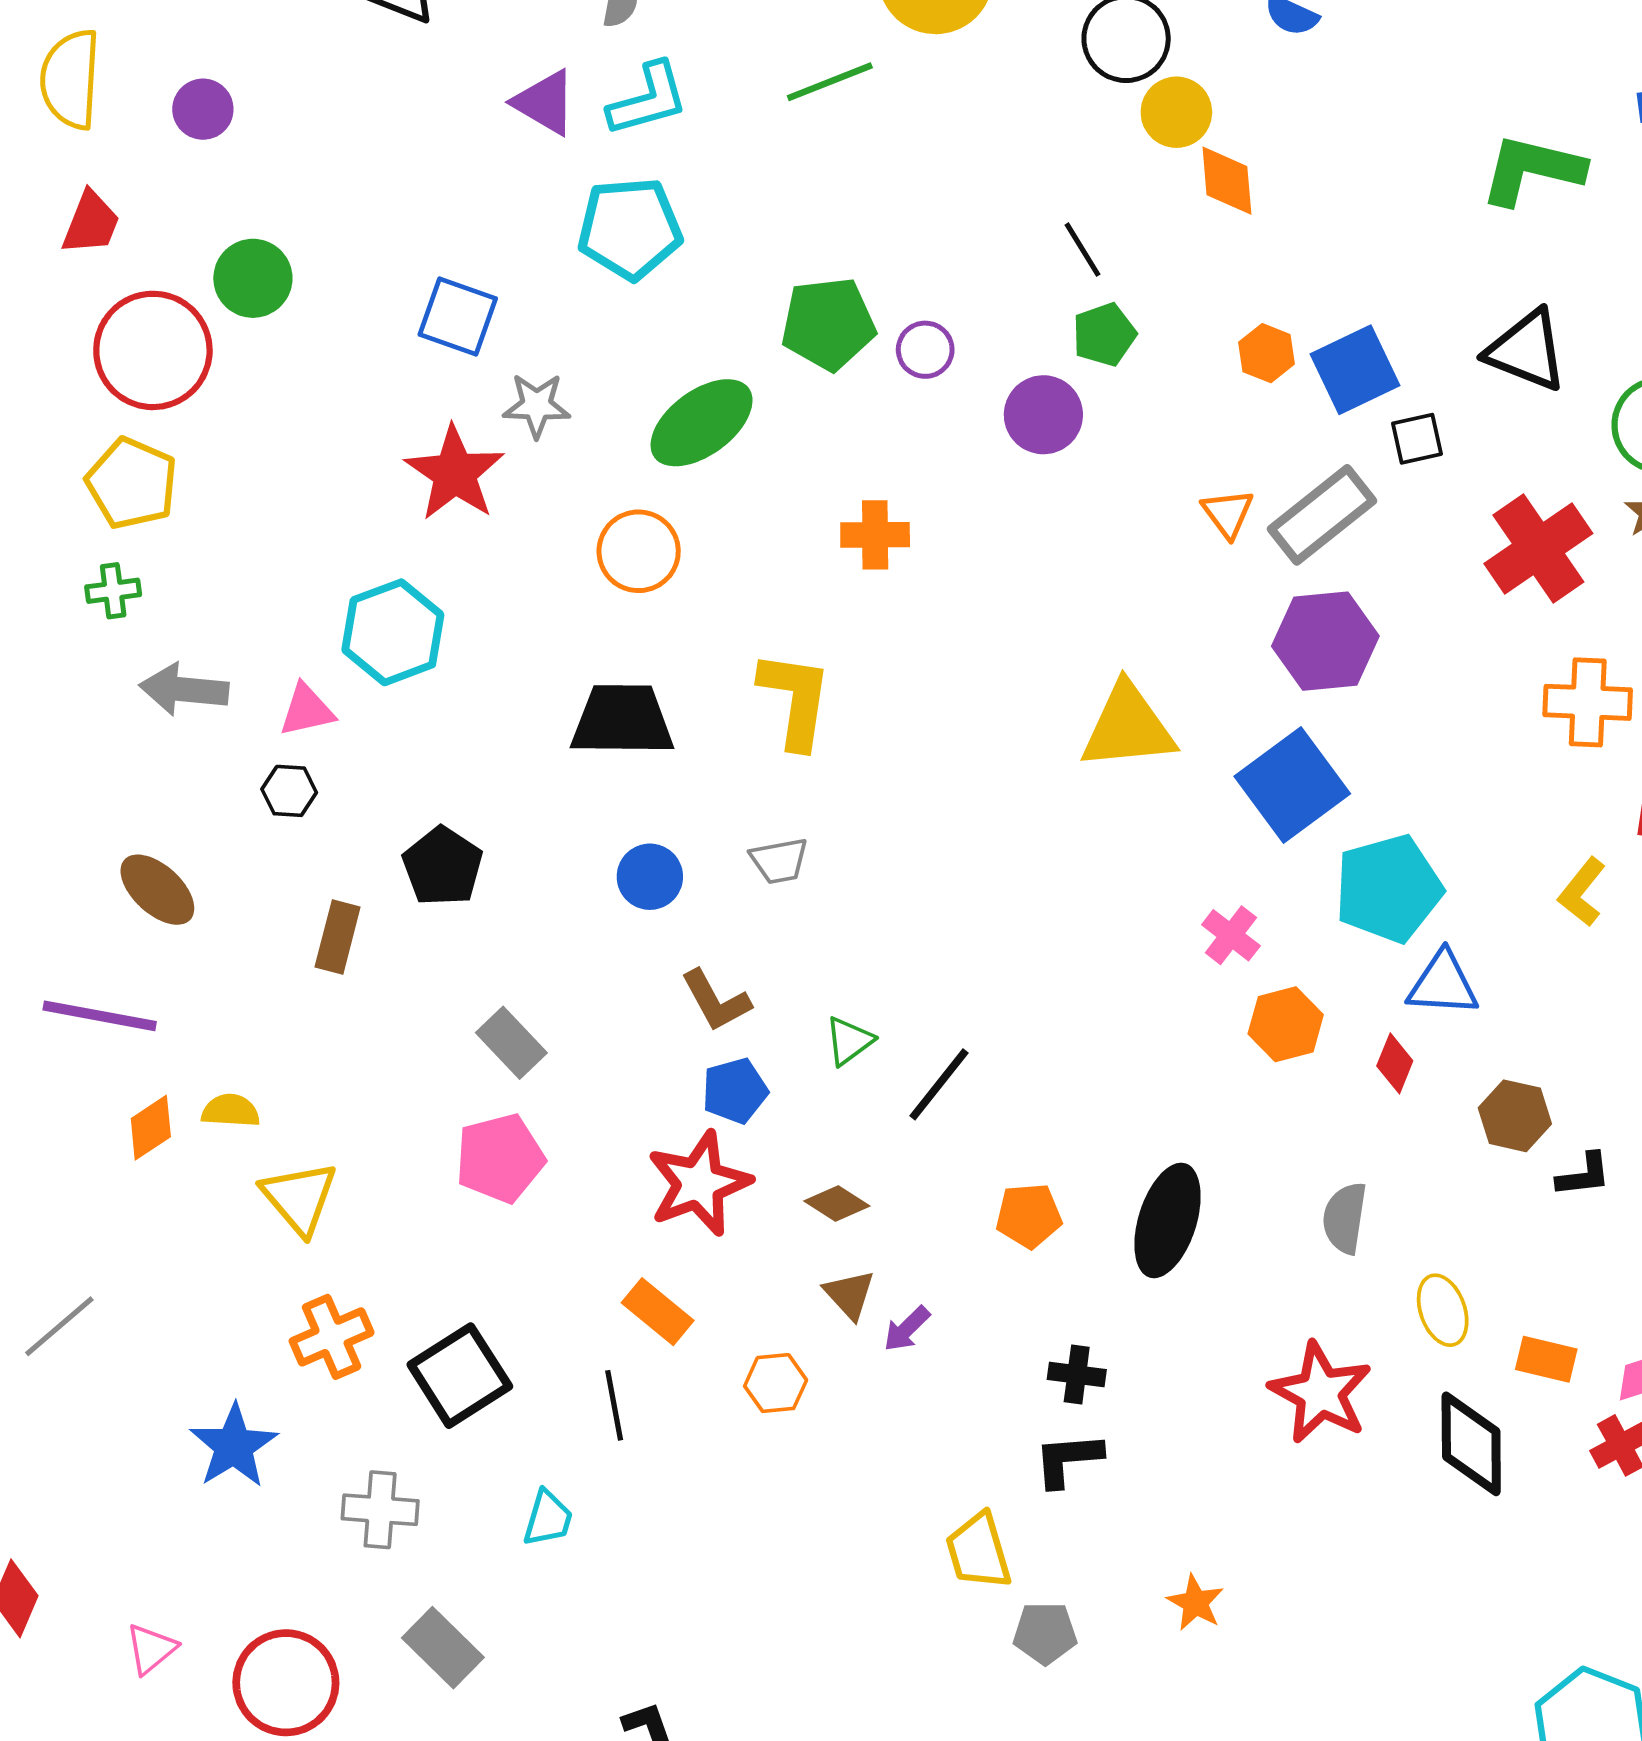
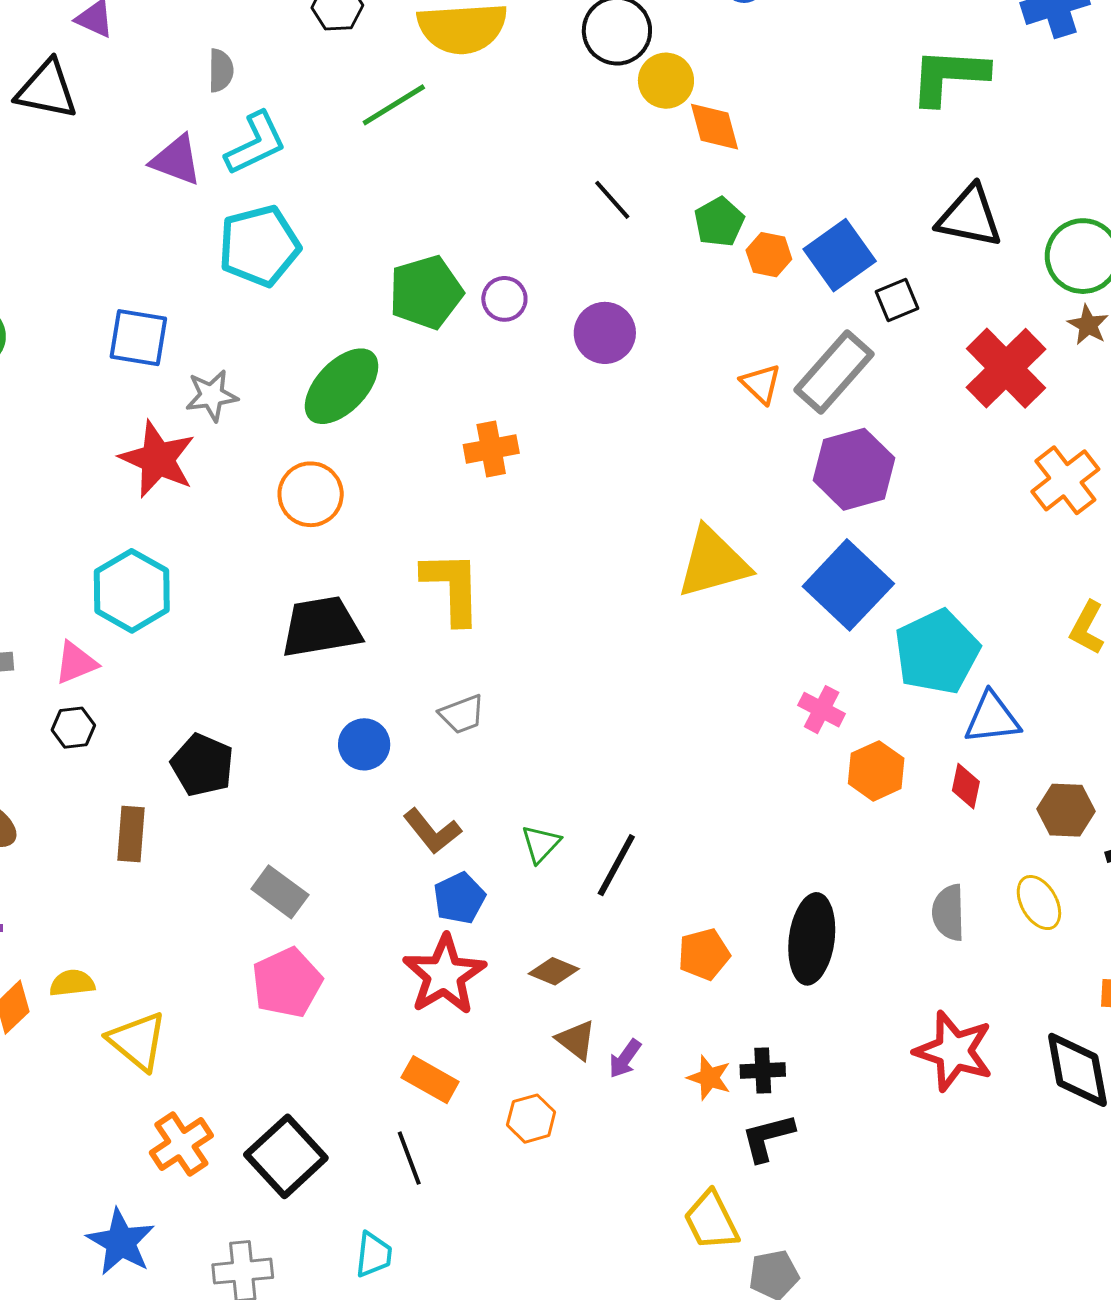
green pentagon: (1104, 335) -> (719, 222), moved
orange cross: (1588, 702) -> (1065, 480), turned -30
yellow ellipse: (1443, 1310) -> (1039, 903), moved
orange star: (1195, 1603) -> (709, 1078), moved

